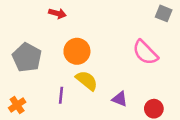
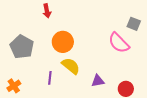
red arrow: (57, 13) -> (47, 11), turned 64
gray square: (164, 13) -> (134, 24), moved
purple triangle: (120, 99) -> (98, 81), turned -32

